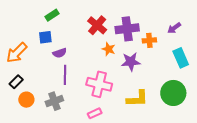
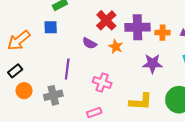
orange cross: (149, 40) -> (162, 33), moved
purple semicircle: (60, 53) -> (90, 43), moved, turned 40
purple star: (131, 62) -> (152, 64), moved
pink cross: (99, 84) -> (102, 83), size x0.7

